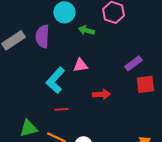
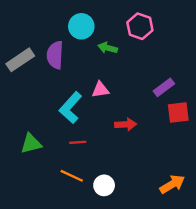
green triangle: (28, 128) -> (31, 144), moved

